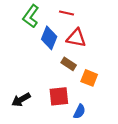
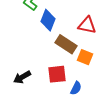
red triangle: (76, 38) -> (87, 25), moved
brown rectangle: (69, 64) -> (66, 44), size x1.5

